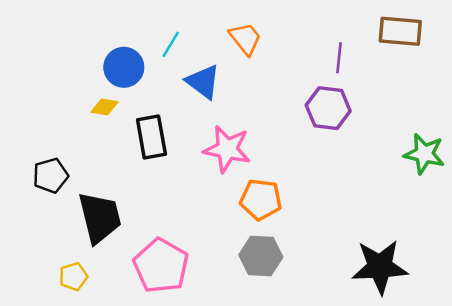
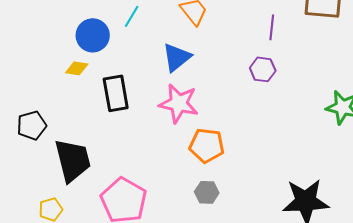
blue triangle: (203, 82) -> (177, 57), moved, turned 44
purple hexagon: (328, 108) -> (263, 69), size x0.7
gray hexagon: (261, 256) -> (207, 192), size x0.7

